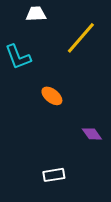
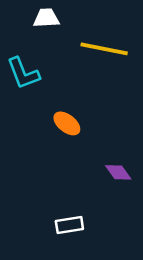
yellow line: (81, 38) -> (104, 49), turned 60

